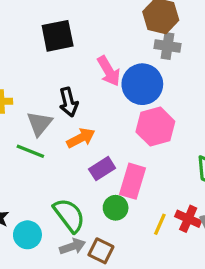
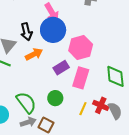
blue circle: (142, 84) -> (53, 30), moved
purple rectangle: (102, 169) -> (61, 68), moved
pink rectangle: (132, 181) -> (81, 78), moved

